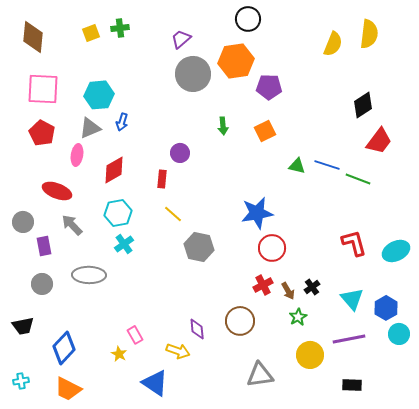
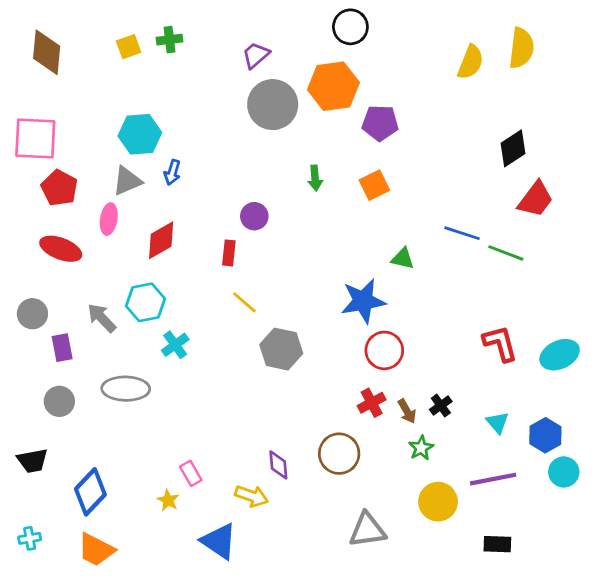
pink square: (43, 89) -> (35, 138), moved
green triangle: (297, 166) -> (403, 259), moved
red ellipse: (57, 191) -> (61, 249), moved
cyan hexagon: (118, 213) -> (146, 302), moved
cyan triangle: (352, 299) -> (497, 423), size x0.7

